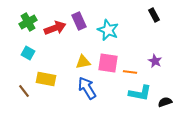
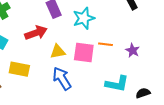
red arrow: (55, 28) -> (36, 33), moved
cyan star: (108, 30) -> (84, 18), turned 30
orange line: (130, 72) -> (106, 44), moved

